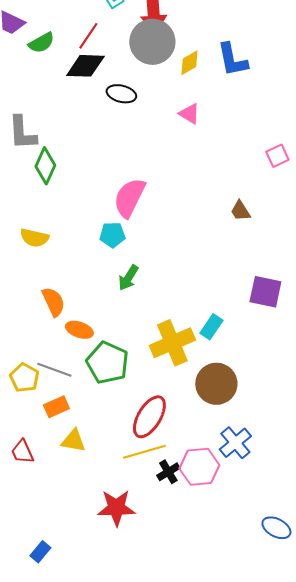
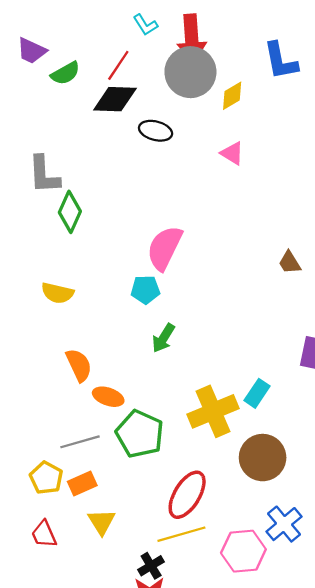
blue L-shape: (232, 60) -> (281, 61), moved
gray line: (54, 370) -> (80, 442), turned -36
yellow pentagon: (24, 378) -> (46, 478), moved
yellow triangle: (73, 441) -> (101, 522), turned 48
black cross: (168, 472) -> (151, 566), moved

